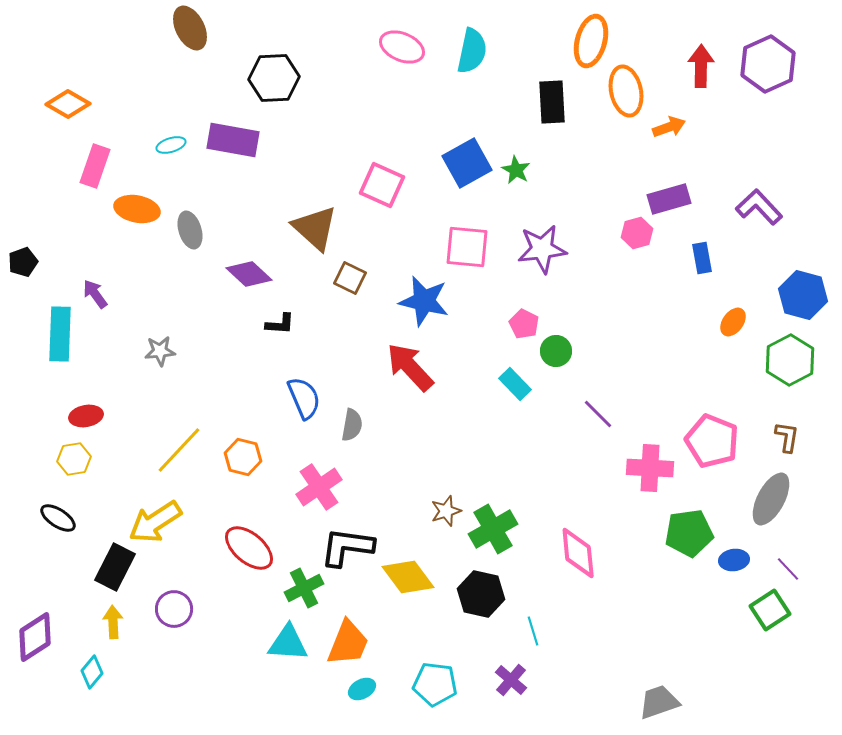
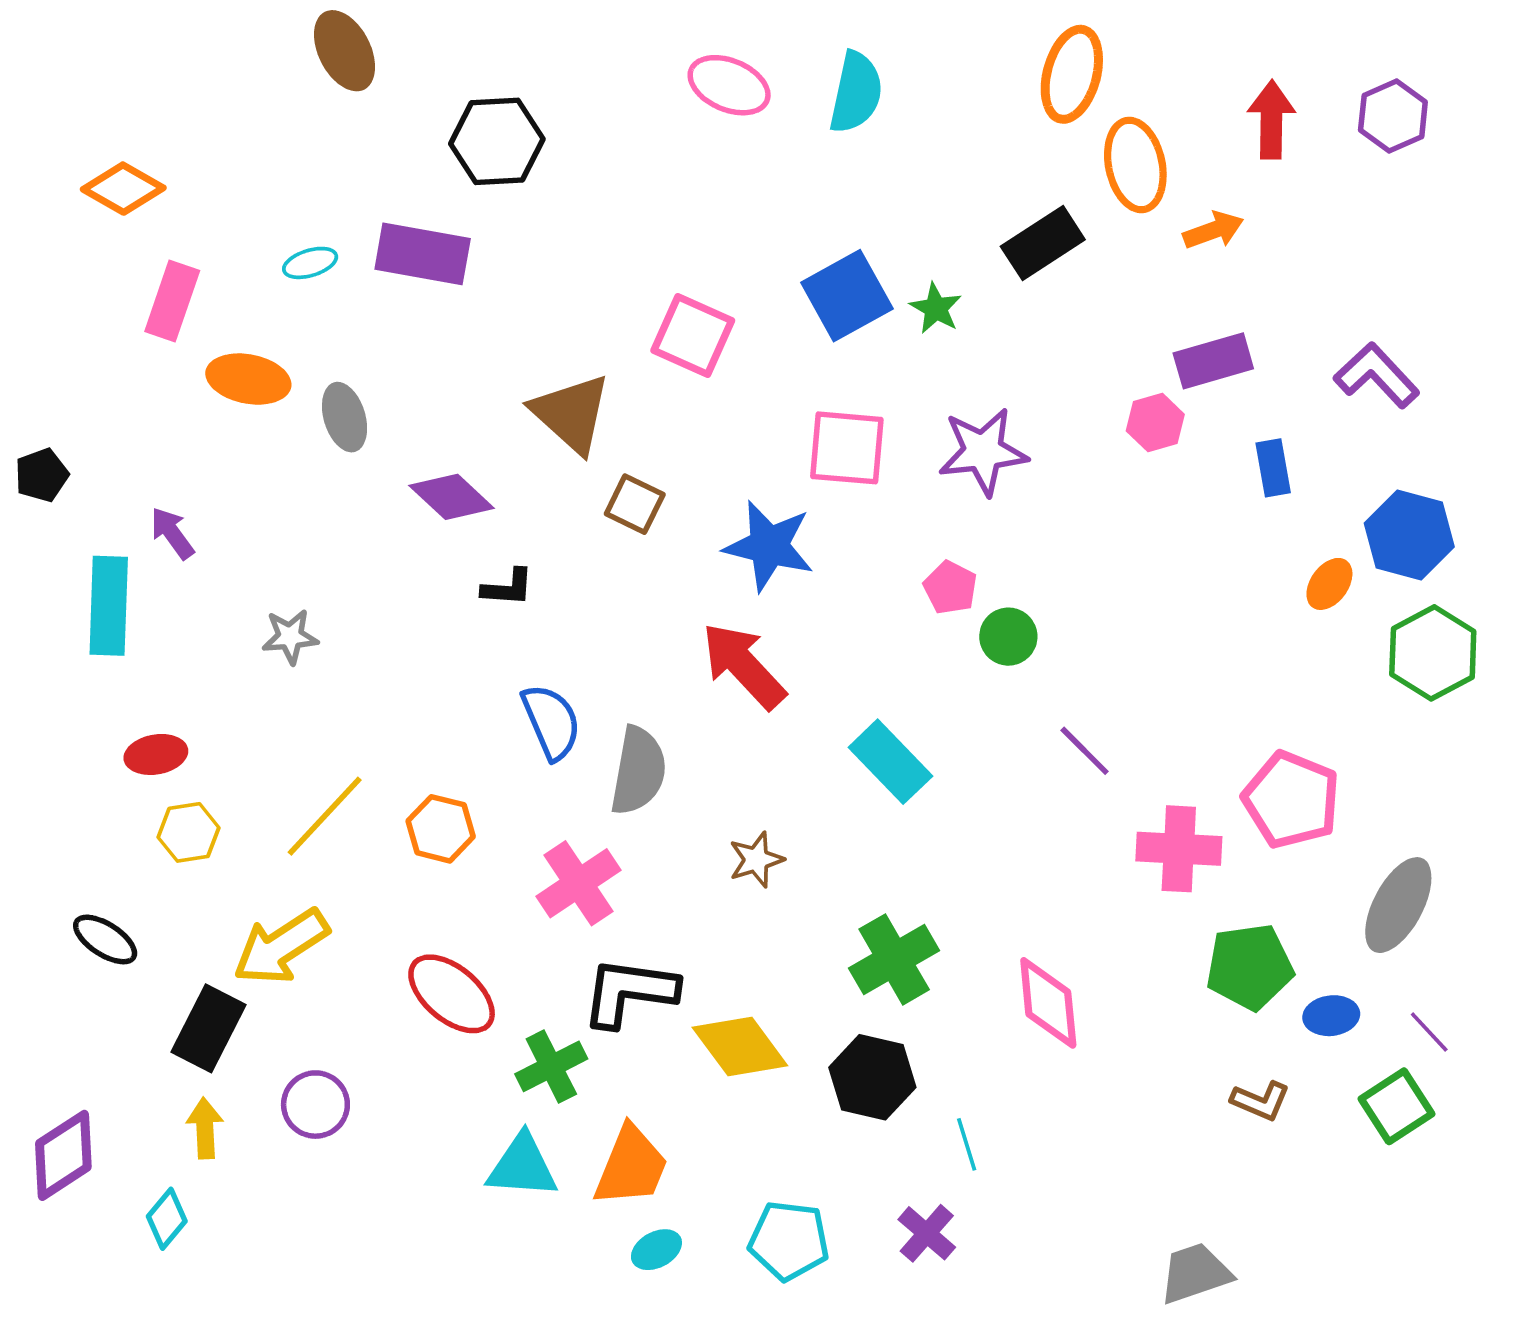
purple hexagon: (768, 64) -> (1393, 116), size x0.7
black rectangle: (552, 102) -> (1043, 243), moved, turned 60
blue hexagon: (803, 295) -> (1409, 535), moved
cyan rectangle: (515, 384) -> (890, 762), moved, size x1.4
gray semicircle: (352, 425) -> (638, 771), size x1.5
brown L-shape: (787, 437) -> (1260, 1101), moved, turned 104
yellow hexagon: (74, 459) -> (189, 832), moved
brown star: (446, 511) -> (756, 860), moved

